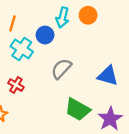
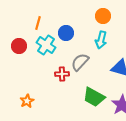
cyan arrow: (62, 18) -> (101, 40), moved
red cross: (16, 85) -> (62, 74), moved, turned -32

